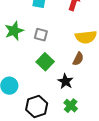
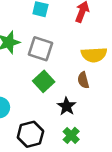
gray square: (41, 35) -> (40, 49), size x1.5
brown semicircle: (78, 59) -> (83, 80), turned 136

